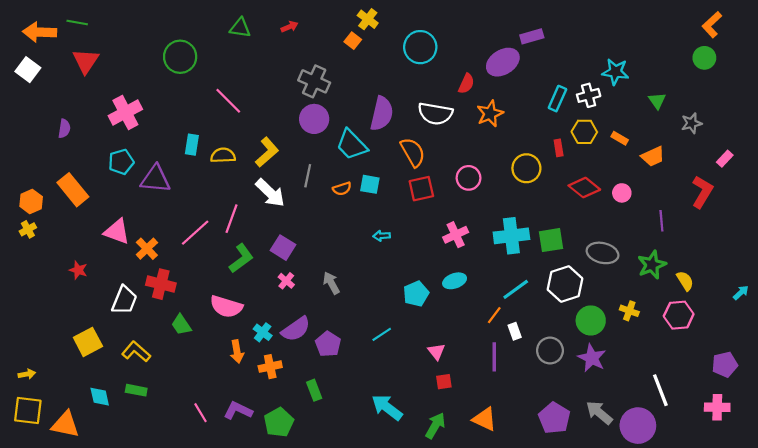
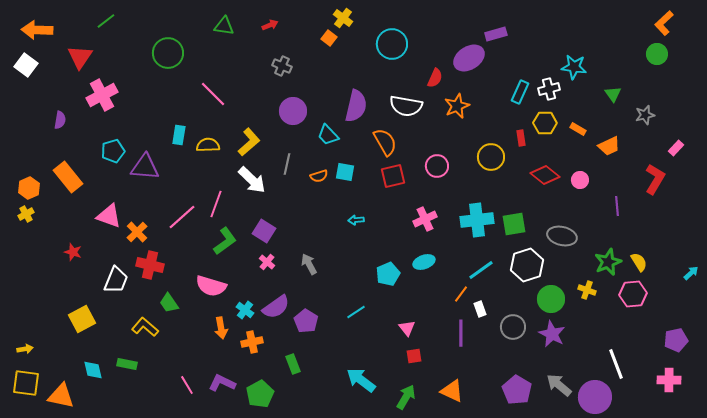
green line: (77, 22) -> (106, 21), moved, turned -48
gray cross: (314, 81) -> (282, 66), moved, size x0.7
pink cross: (125, 113) -> (102, 95), moved
cyan trapezoid: (352, 145) -> (328, 135), size x0.7
green star: (652, 265) -> (608, 262), moved
yellow L-shape: (136, 352) -> (145, 327), moved

